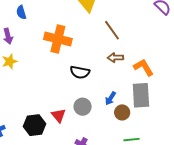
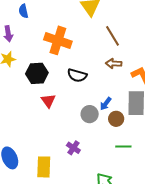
gray circle: (83, 107) -> (90, 114), moved
red triangle: (59, 115) -> (48, 101), moved
black hexagon: (35, 125) -> (37, 73), moved

